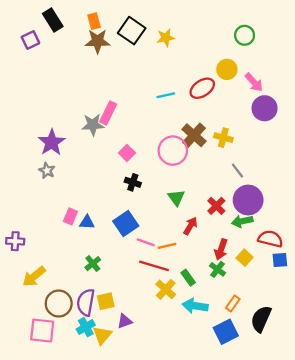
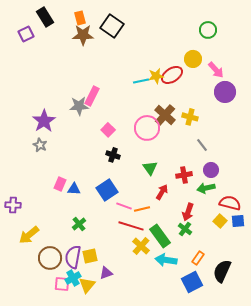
yellow star: (166, 38) -> (156, 76), moved
purple circle: (248, 200) -> (211, 170), size x0.6
red cross: (216, 206) -> (184, 175), turned 35
yellow square: (245, 258) -> (220, 221), moved
green rectangle: (188, 278) -> (160, 236), size x1.6
pink square: (42, 331) -> (62, 284), moved, size x0.7

